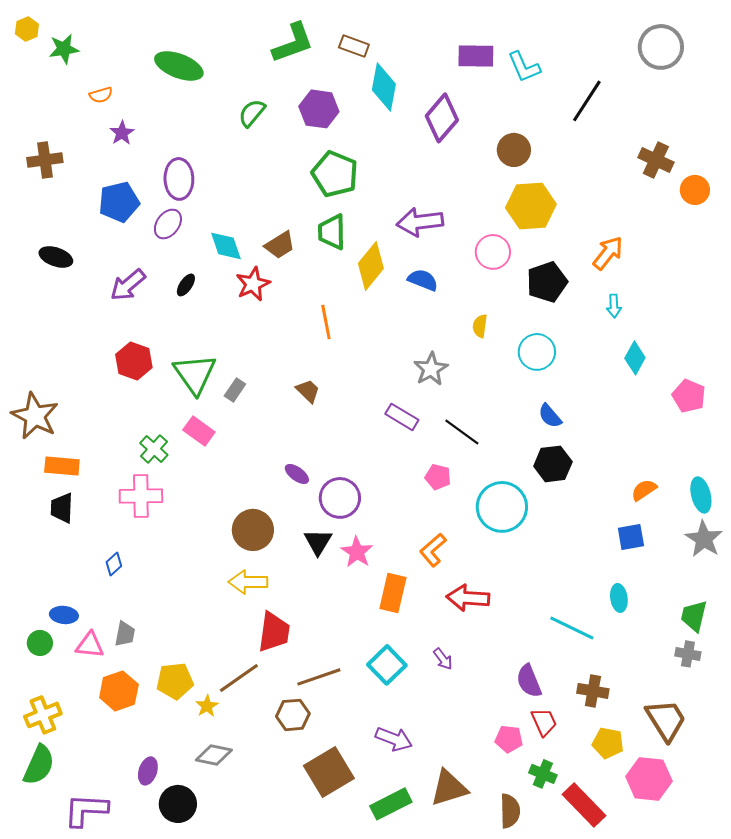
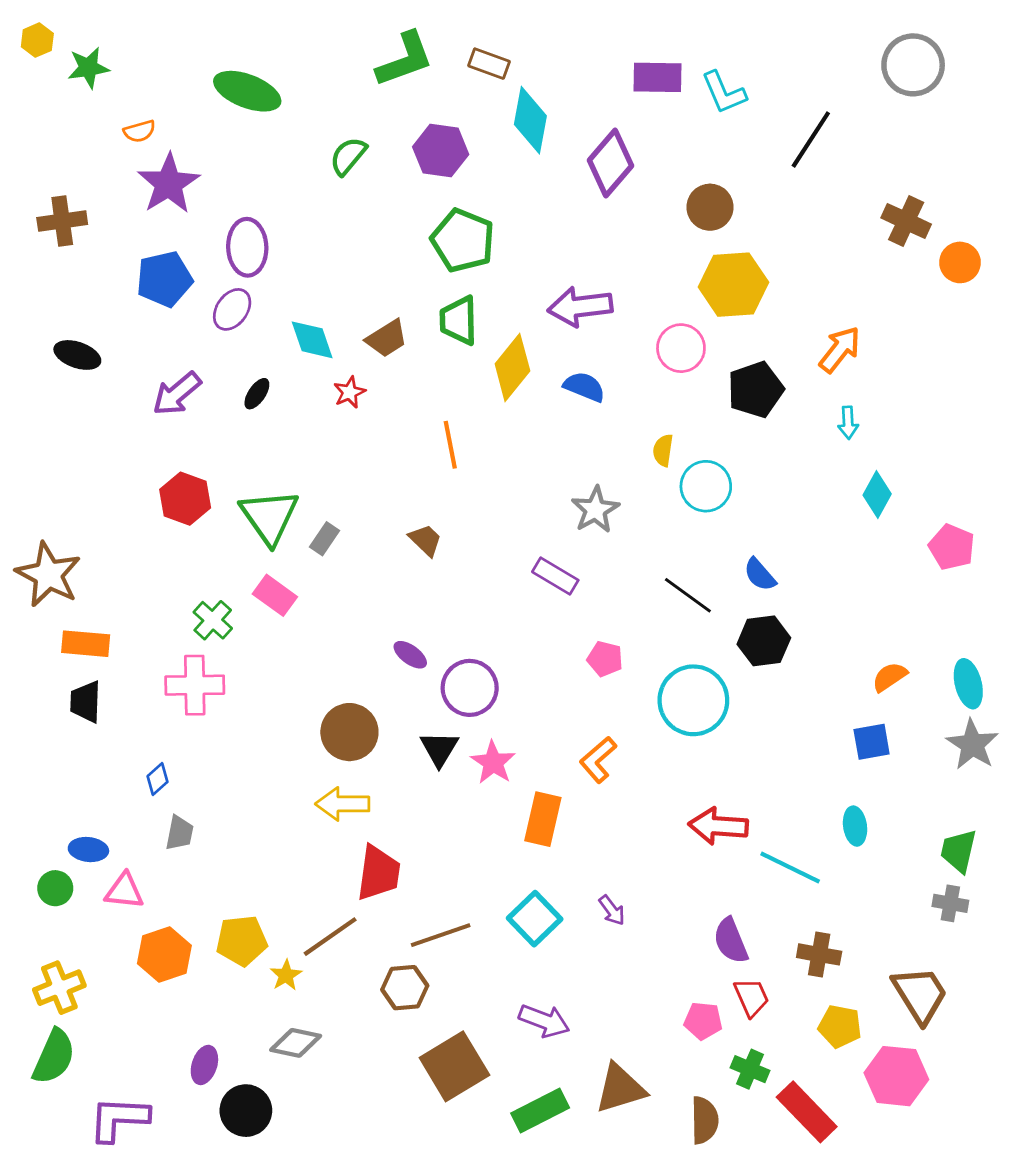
purple star: (122, 133) -> (169, 184), size x1.8
red star: (253, 284) -> (349, 392), size x0.7
cyan circle: (537, 352) -> (706, 486), moved
black line: (462, 432) -> (688, 595), moved
red arrow: (468, 598) -> (718, 826), moved
gray trapezoid: (125, 634) -> (180, 833), moved

